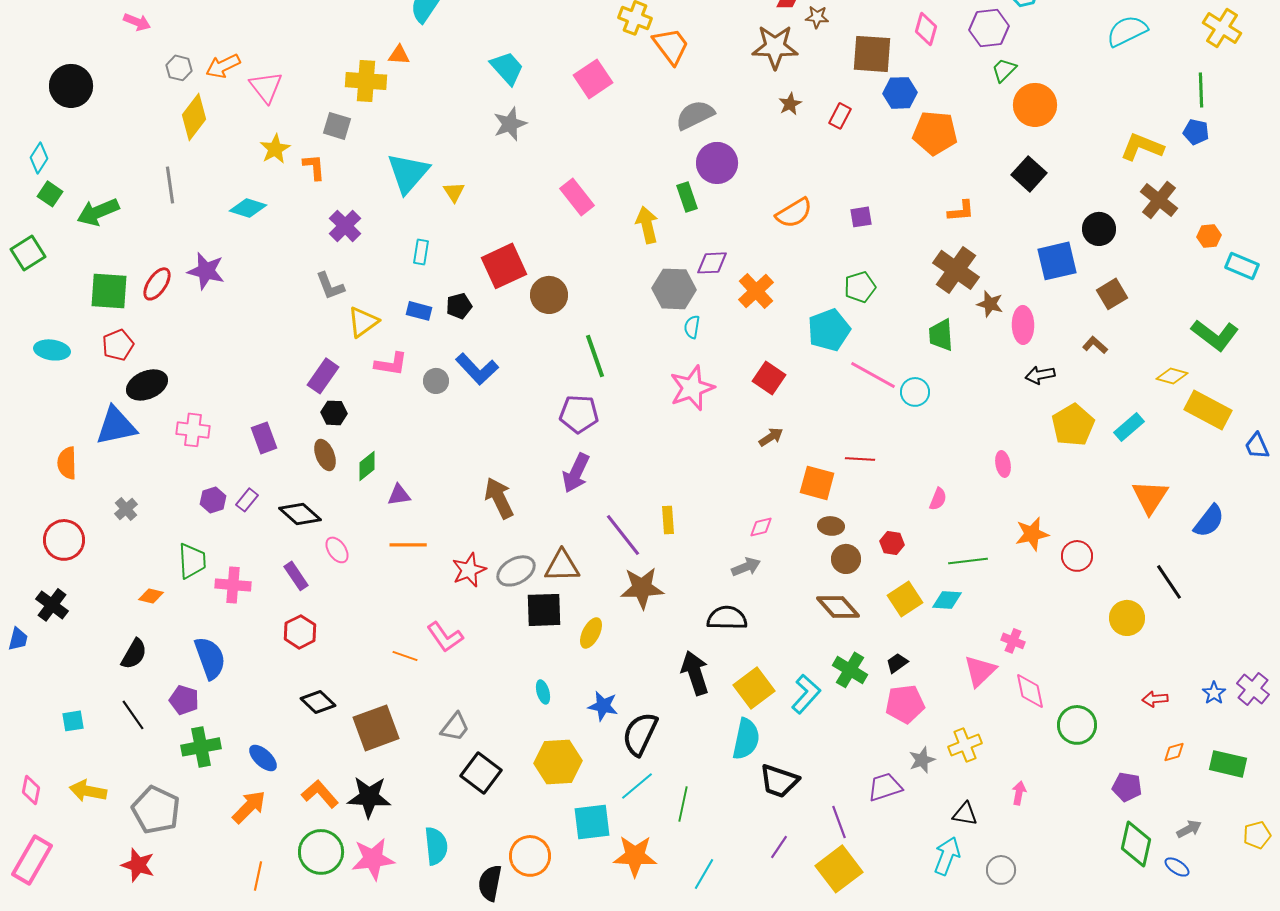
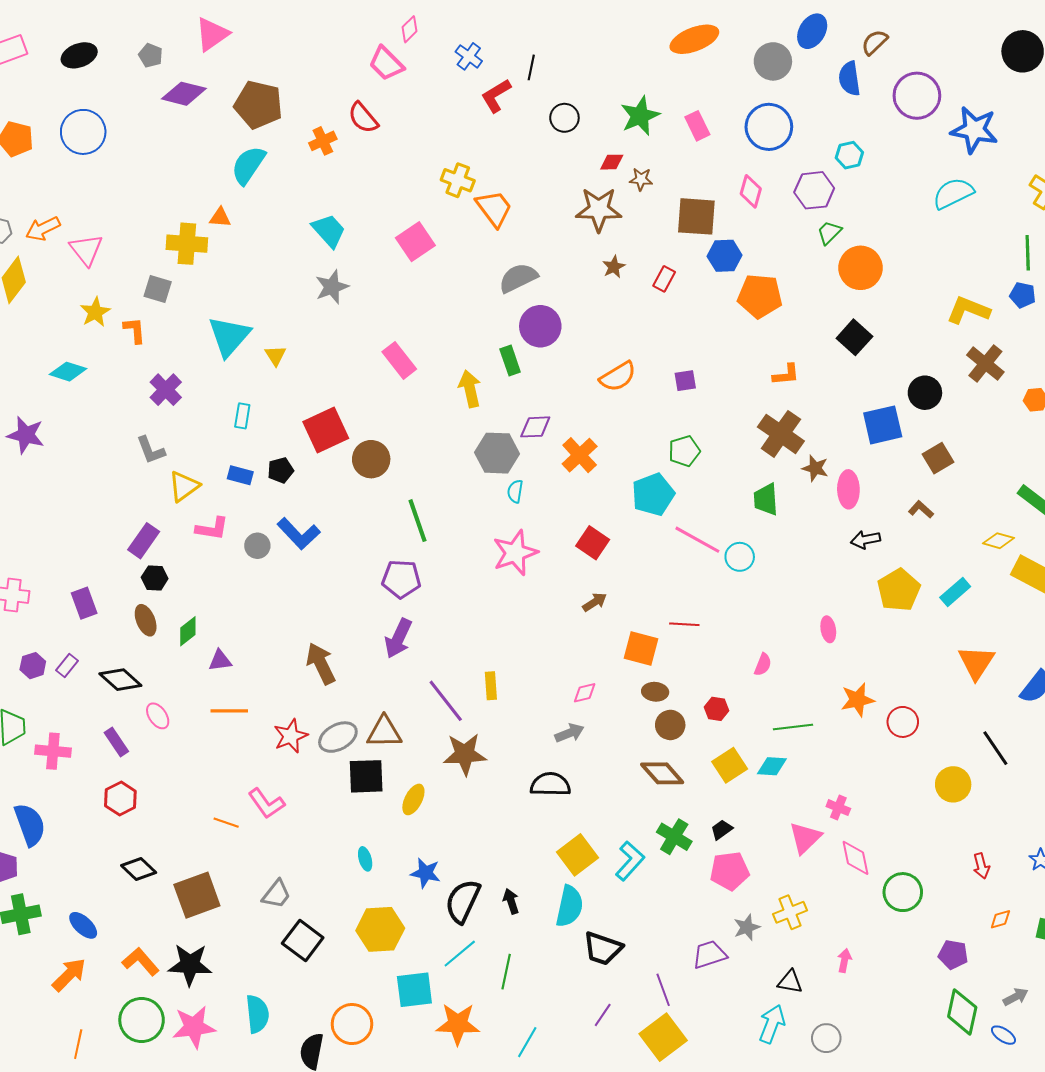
black arrow: (695, 673) -> (511, 901), moved, size x0.6
red arrow: (1155, 699) -> (981, 866), turned -100

